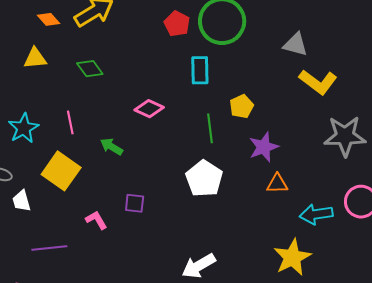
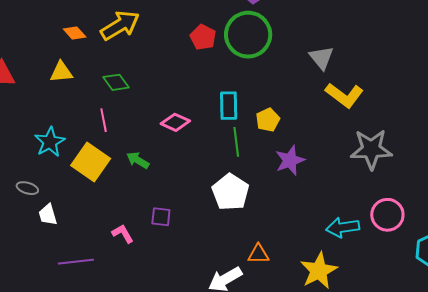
gray triangle: (295, 44) -> (322, 58), turned 36
cyan rectangle: (200, 70) -> (229, 106), moved
pink line: (70, 122) -> (104, 120), moved
yellow square: (61, 171) -> (91, 162), moved
orange triangle: (277, 184) -> (258, 254), moved

